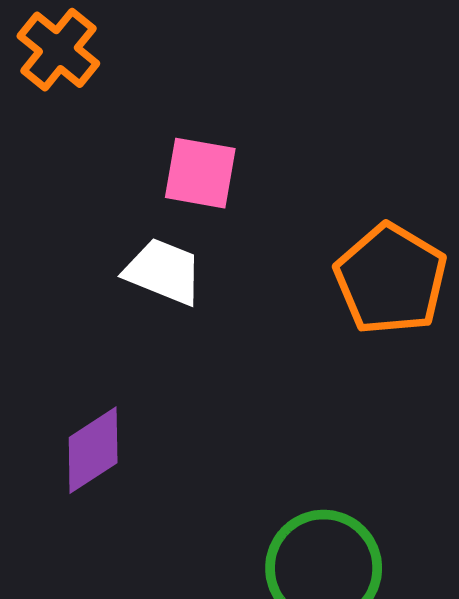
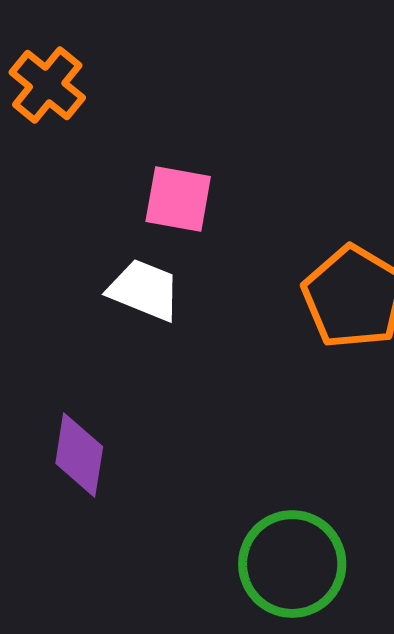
purple diamond: (93, 450) -> (79, 455), turned -48

